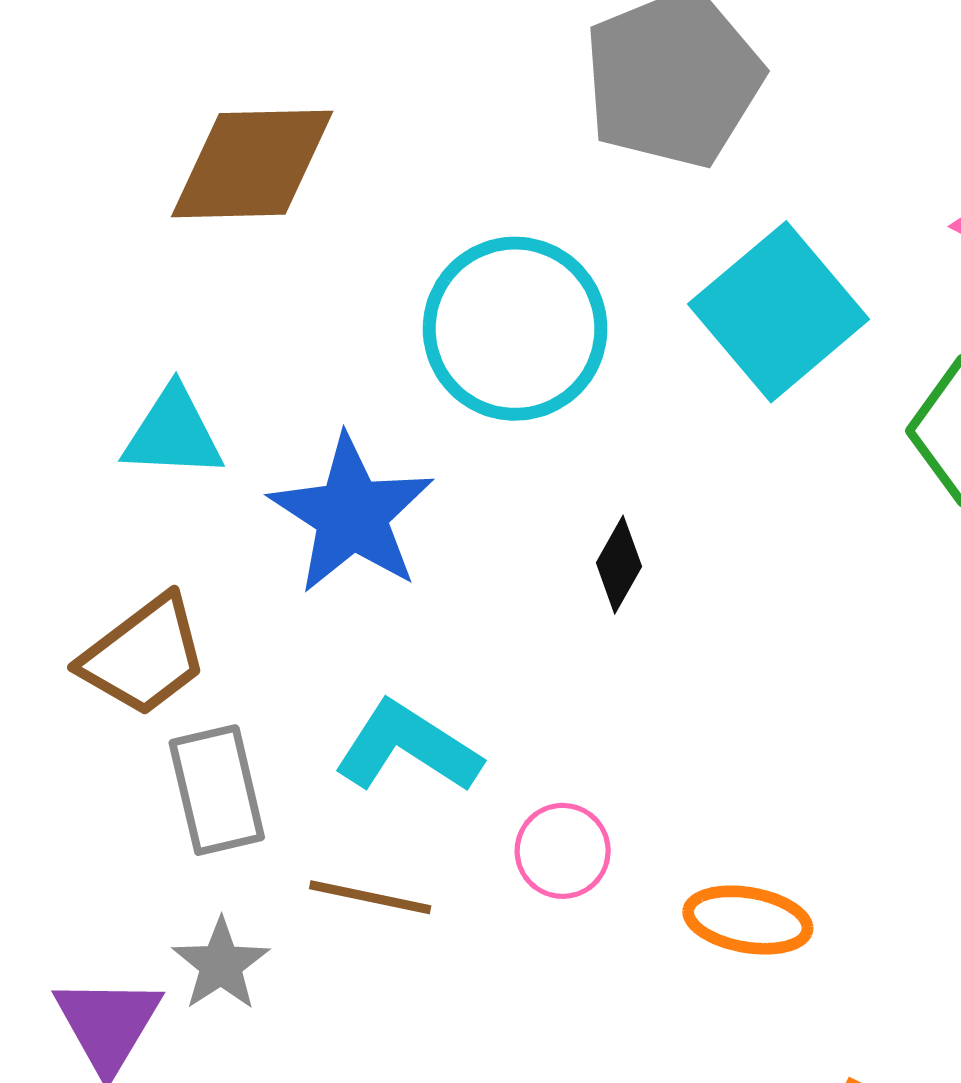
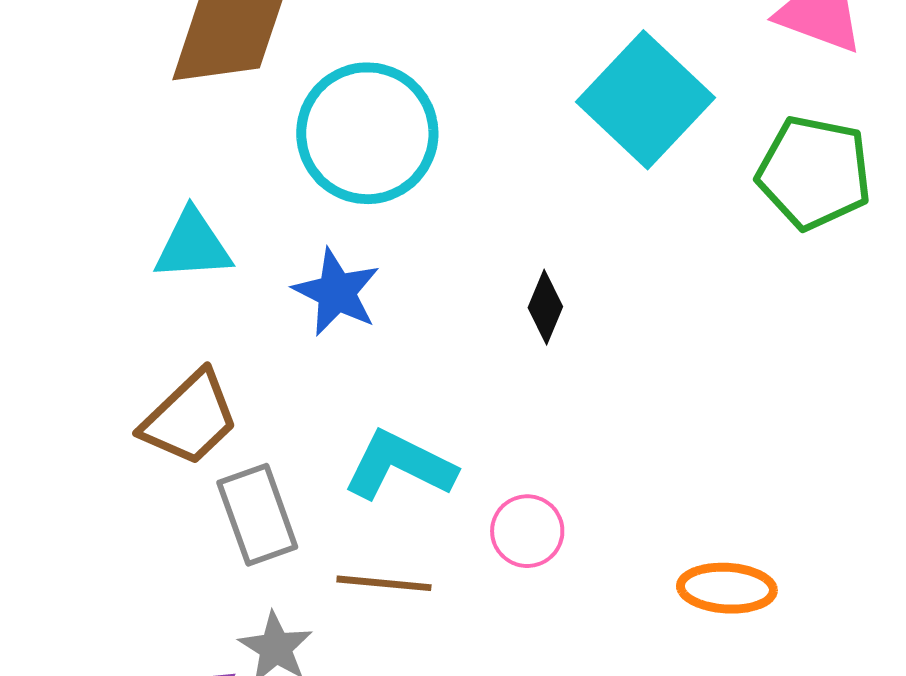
cyan circle: (515, 329) -> (367, 133), moved
blue star: (352, 514) -> (336, 292), size x0.7
orange ellipse: (748, 920) -> (727, 588), moved

